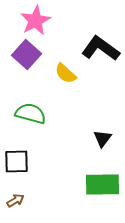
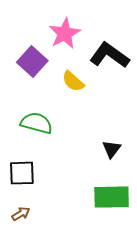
pink star: (36, 21) -> (65, 33), moved

